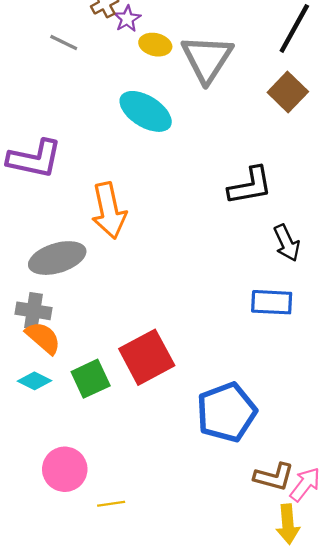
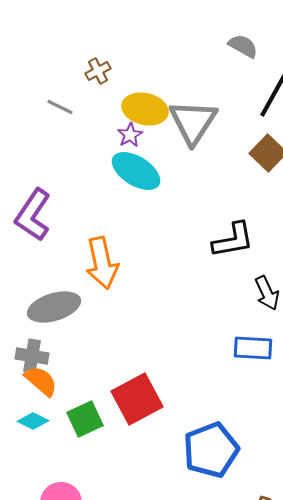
purple star: (127, 19) -> (130, 135), moved
yellow ellipse: (155, 45) -> (145, 109), size x1.5
purple L-shape: (35, 159) -> (33, 215), turned 112

